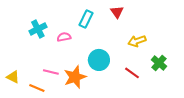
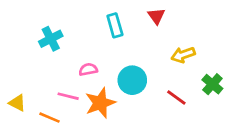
cyan rectangle: (86, 19) -> (115, 25), turned -42
pink semicircle: (64, 37) -> (88, 69), moved

